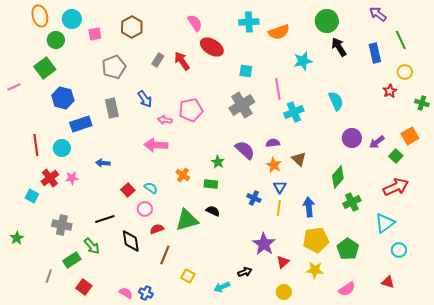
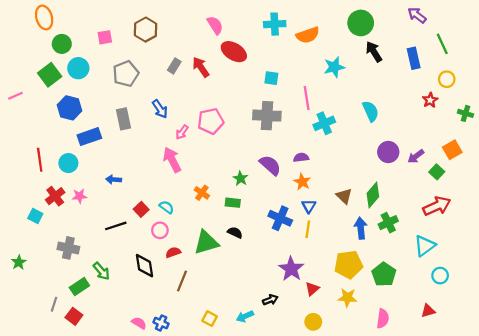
cyan circle: (72, 19) -> (78, 68), moved
gray cross: (242, 105) -> (267, 116), turned 35
pink arrow: (165, 120) -> (182, 132), turned -64
pink arrow: (156, 145) -> (172, 160), turned 60
brown triangle: (299, 159) -> (344, 196), moved
blue cross: (254, 198) -> (280, 218), size x1.5
blue arrow: (309, 207) -> (361, 228), moved
black line: (105, 219) -> (116, 226), moved
yellow square: (188, 276) -> (210, 319), moved
red triangle: (388, 282) -> (428, 311), turned -32
red square: (84, 287) -> (74, 316), moved
pink semicircle: (347, 289) -> (383, 319), turned -48

